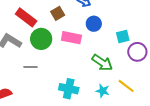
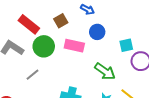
gray line: (31, 67) -> (32, 75), turned -40

